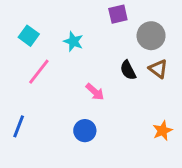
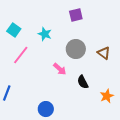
gray circle: (151, 36) -> (76, 49), moved
black semicircle: (128, 70) -> (83, 82), moved
blue circle: (85, 131) -> (46, 109), moved

